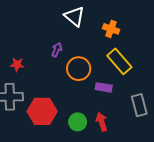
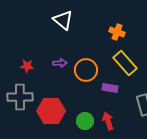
white triangle: (74, 16) -> (63, 20), moved
purple arrow: (57, 50) -> (60, 63), moved, turned 64

